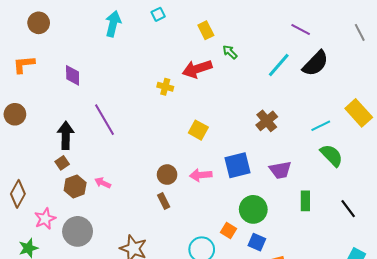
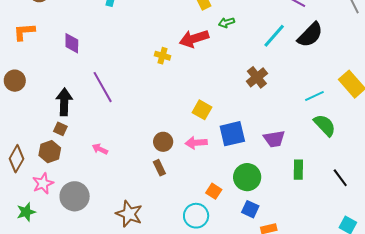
green arrow: (230, 52) -> (226, 22), turned -63
brown cross: (267, 121) -> (257, 77), moved
yellow square: (198, 130) -> (202, 110), moved
brown square: (62, 163) -> (60, 129), turned -32
brown hexagon: (75, 187) -> (50, 152), moved
orange square: (228, 230) -> (214, 191), moved

